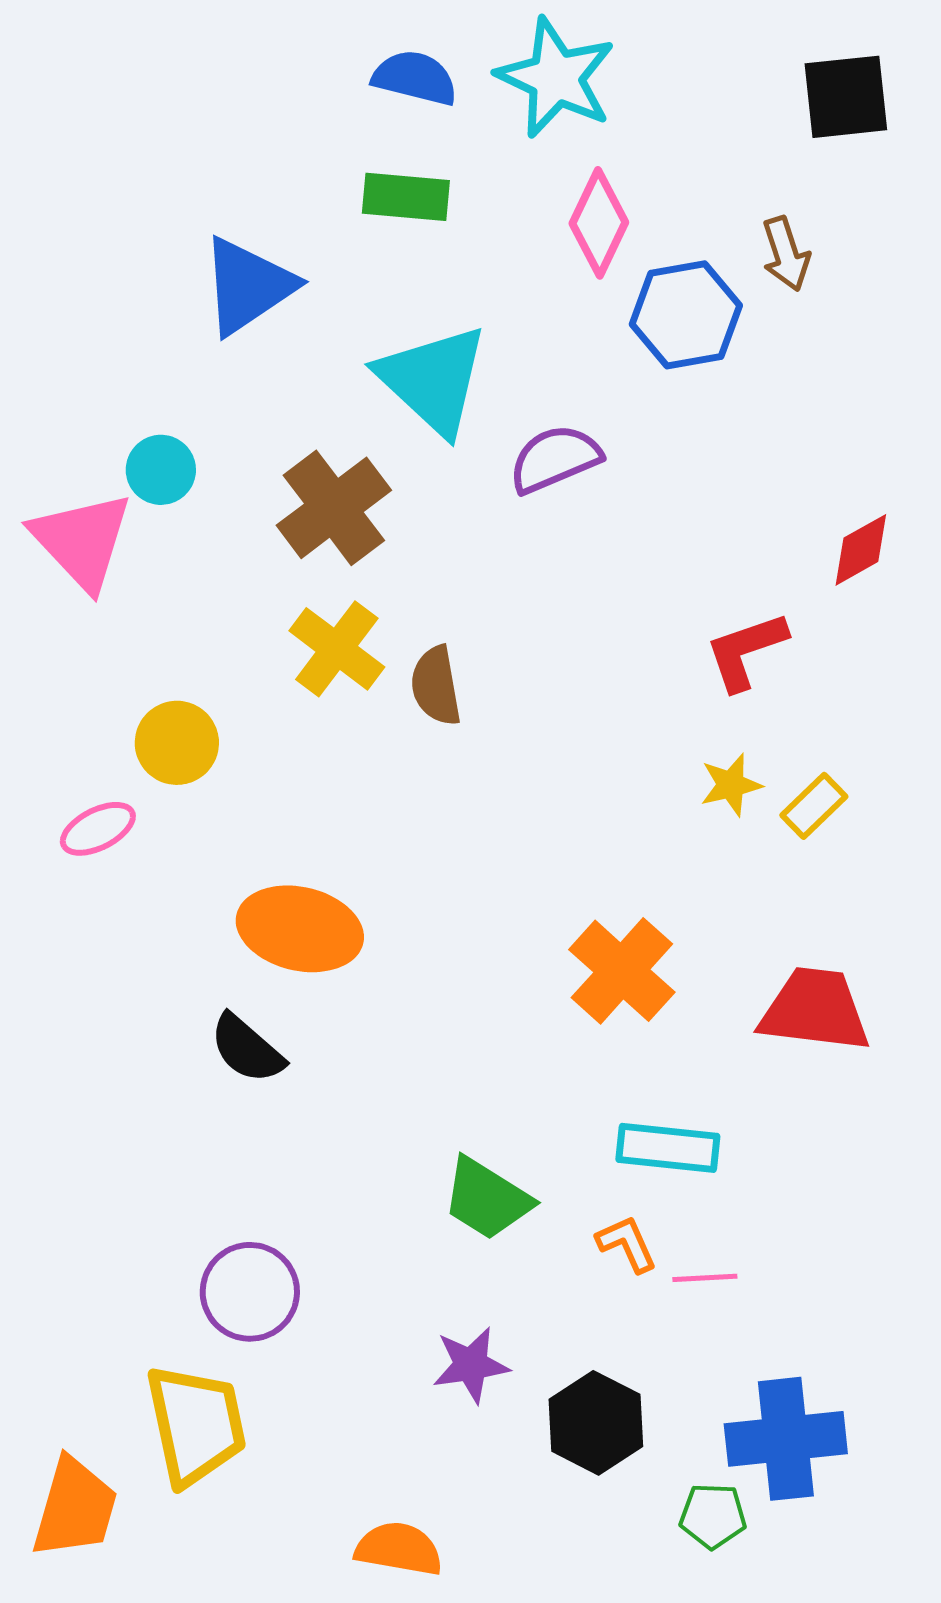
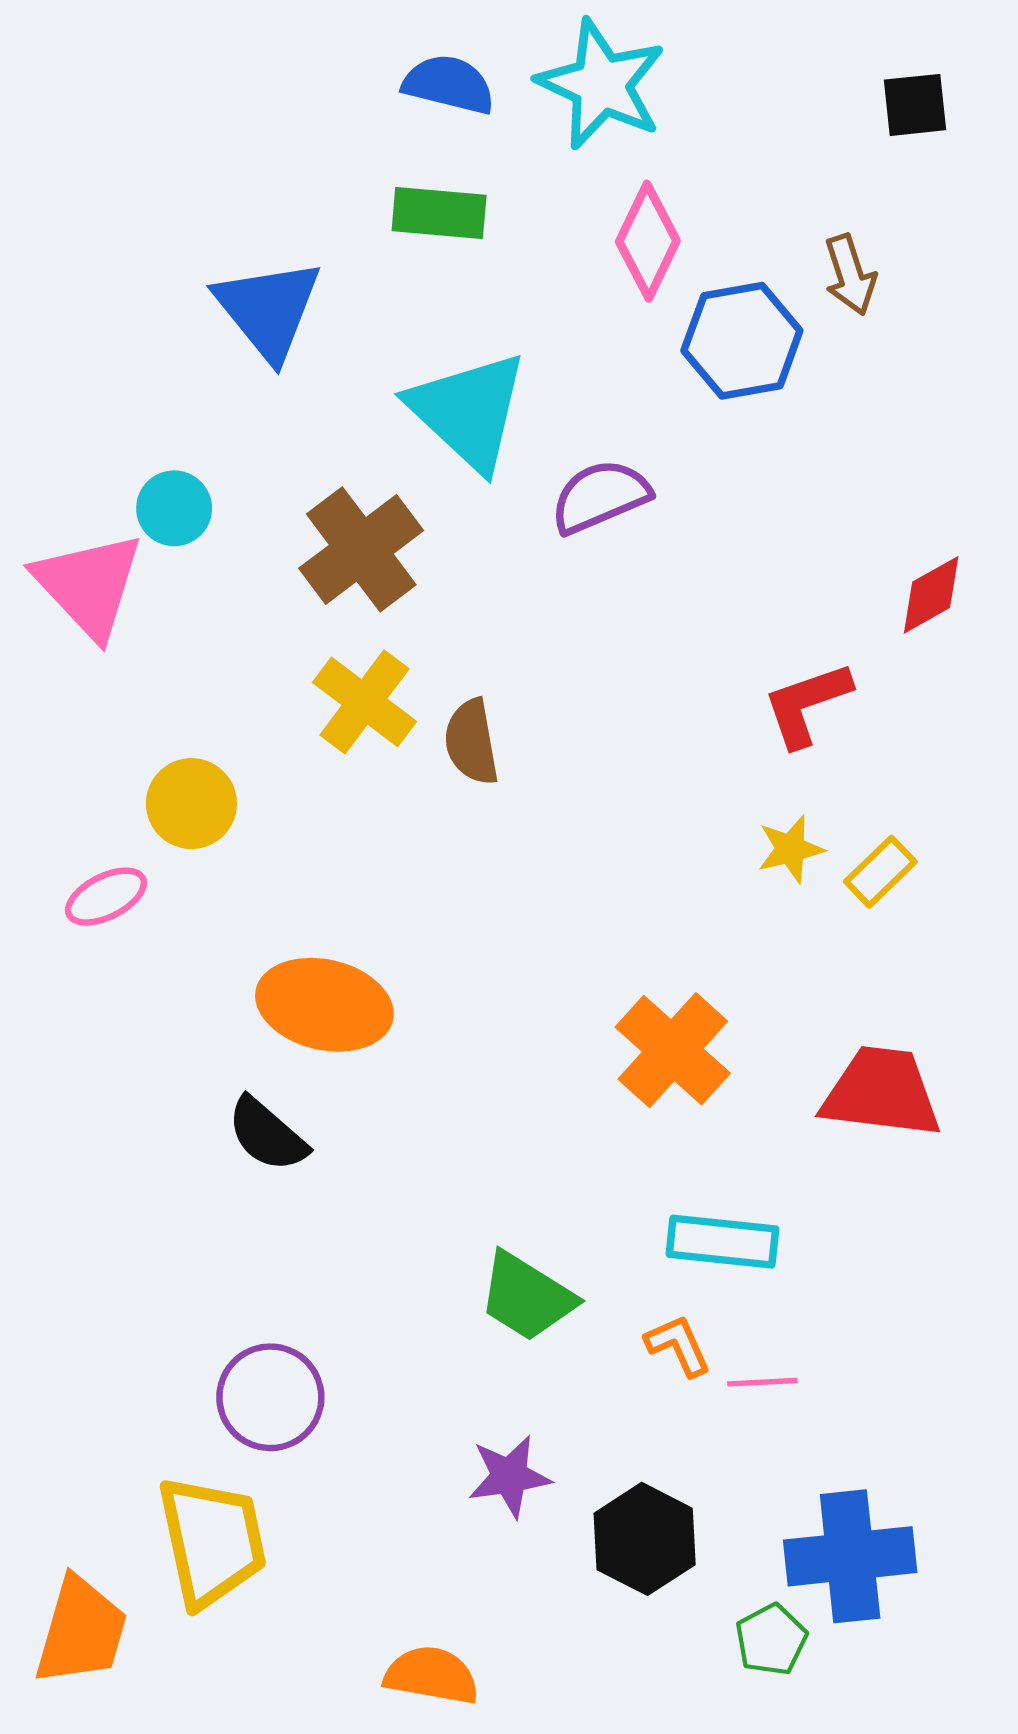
black square: (846, 97) -> (915, 105), size x0.7
blue triangle: (248, 286) -> (268, 309), turned -35
green pentagon: (713, 1516) -> (771, 1640), turned -30

